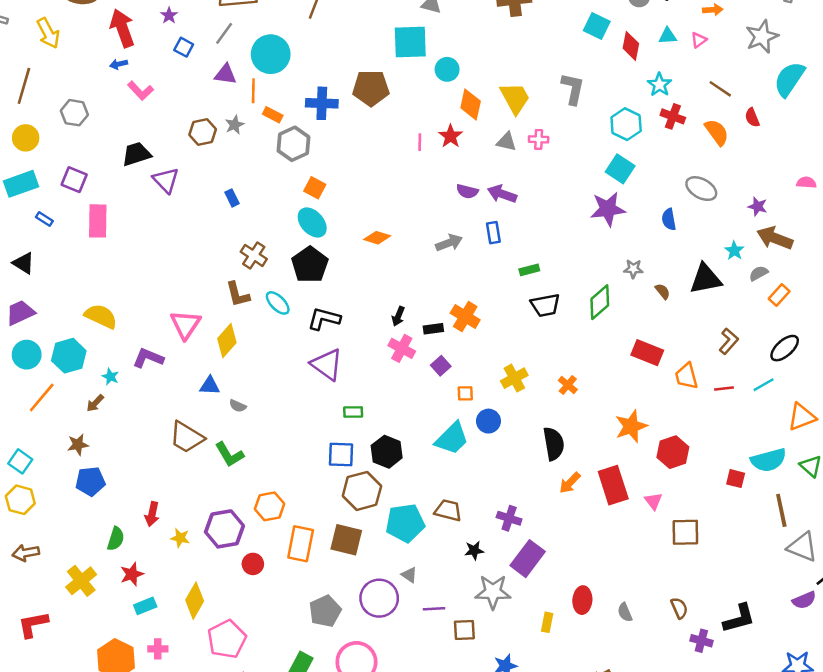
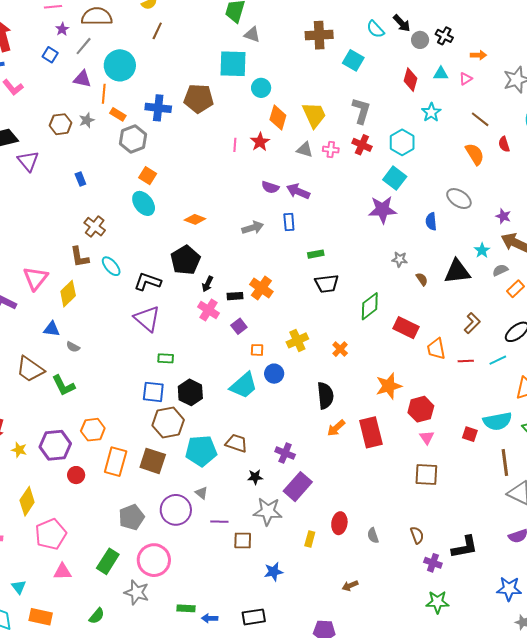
purple star: (169, 15) -> (62, 29), moved
cyan square: (597, 26) -> (353, 60), moved
red cross: (673, 116) -> (362, 145), moved
black pentagon: (310, 265) -> (185, 260), moved
green diamond: (600, 302) -> (370, 306), moved
pink triangle: (653, 501) -> (427, 437), moved

